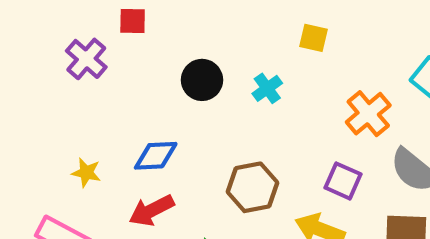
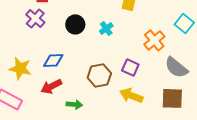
purple cross: (86, 59) -> (35, 18), moved
yellow star: (86, 173) -> (20, 68), size x1.6
purple square: (343, 181) -> (130, 67), moved

